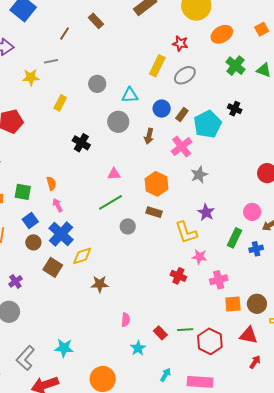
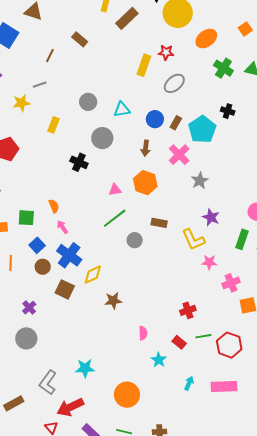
yellow rectangle: (157, 66) -> (144, 65), moved
gray circle: (118, 122) -> (102, 138), moved
orange hexagon: (157, 184) -> (145, 183), moved
red cross: (178, 276) -> (188, 310), moved, turned -35

